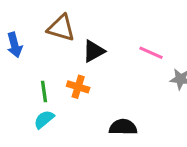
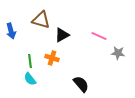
cyan semicircle: (44, 119) -> (30, 79), turned -88
black semicircle: (123, 127) -> (81, 84), turned 48

